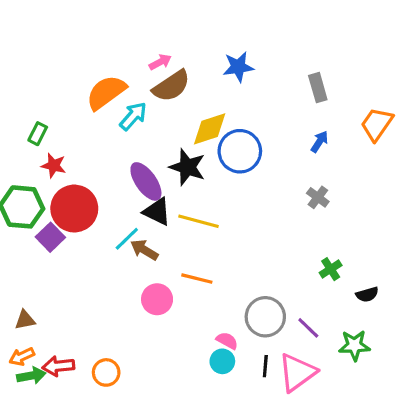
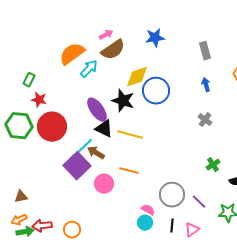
blue arrow: (319, 142) -> (206, 85), turned -48
purple square: (50, 237) -> (77, 166), moved, size x1.5
pink triangle: (297, 372) -> (192, 230), size x0.6

